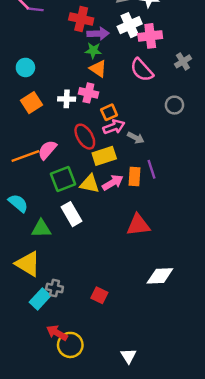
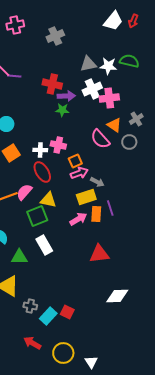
orange triangle: (98, 69) -> (114, 125), moved
pink semicircle: (142, 70) -> (100, 139), moved
gray circle: (174, 105) -> (129, 142), moved
red ellipse: (85, 137) -> (42, 172), moved
yellow rectangle: (104, 156) -> (86, 197), moved
yellow triangle: (90, 184) -> (48, 200), moved
cyan rectangle: (40, 299) -> (48, 316), moved
yellow circle: (70, 345) -> (63, 353), moved

